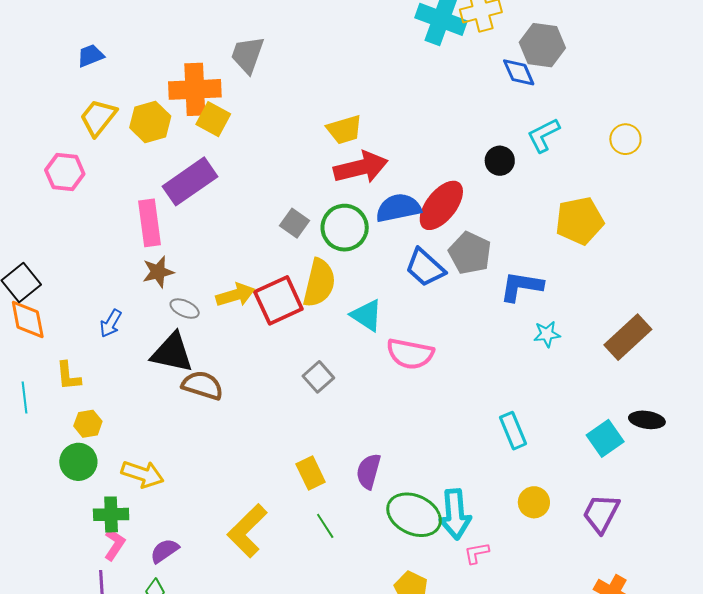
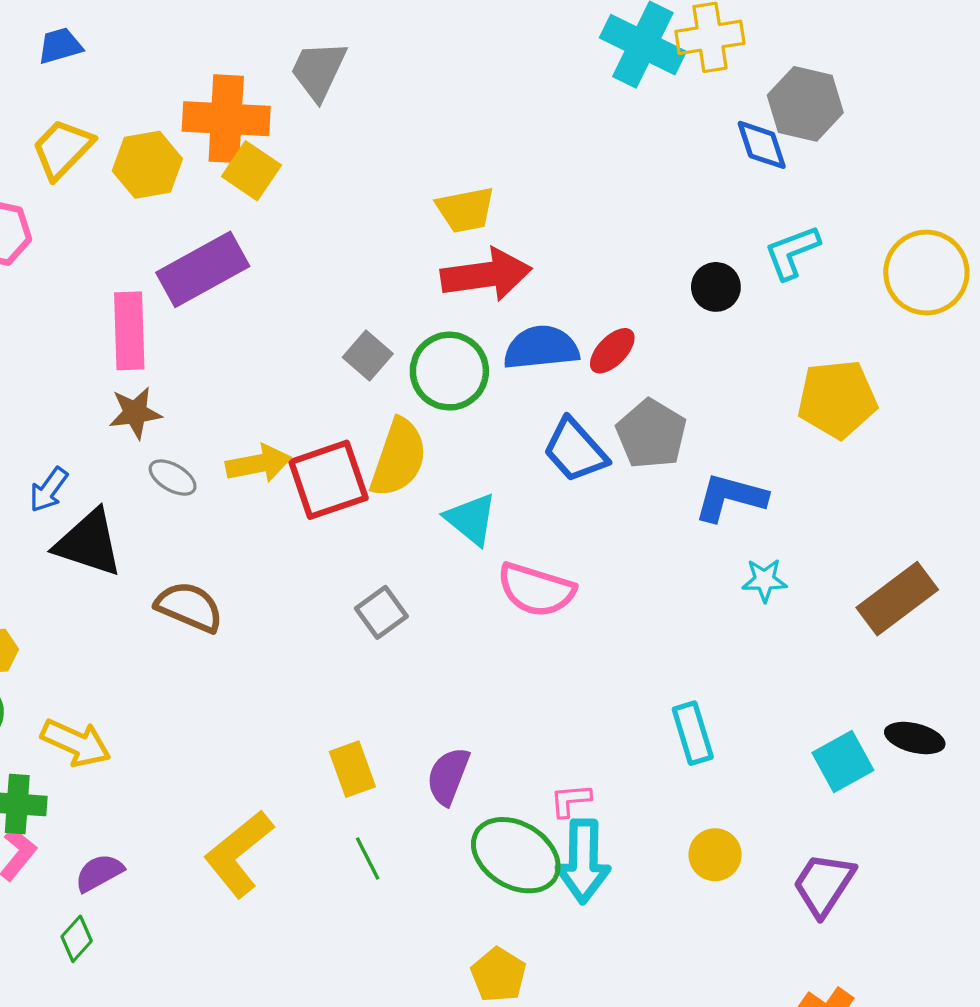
yellow circle: (625, 139) -> (926, 273), size x1.6
red ellipse: (441, 205) -> (612, 351), size x0.6
black triangle: (172, 353) -> (89, 543), moved
pink L-shape: (477, 553) -> (570, 800), moved

